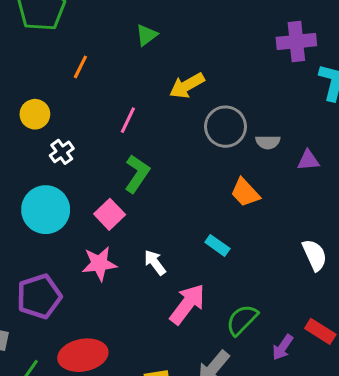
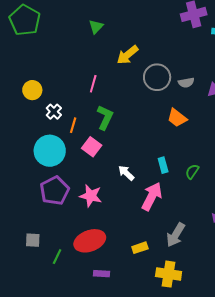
orange line: (80, 67) -> (73, 125), moved
cyan rectangle: (217, 245) -> (163, 165), moved, turned 49
pink star: (99, 264) -> (91, 196), moved, turned 30
purple pentagon: (39, 296) -> (55, 191), moved
green semicircle: (242, 320) -> (192, 171), moved, size x0.7

